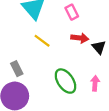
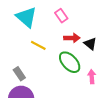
green ellipse: (65, 81) -> (70, 62), moved

